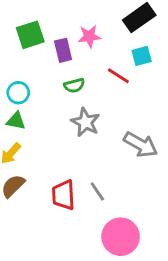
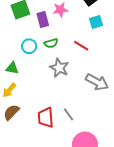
red line: (118, 76) -> (81, 46), moved
cyan circle: (18, 93) -> (29, 46), moved

